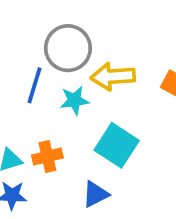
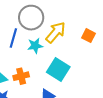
yellow arrow: (113, 76) -> (56, 32), turned 135

